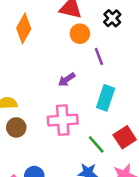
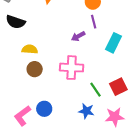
purple line: (99, 56) -> (94, 22), moved
cyan rectangle: (106, 98) -> (114, 43), moved

